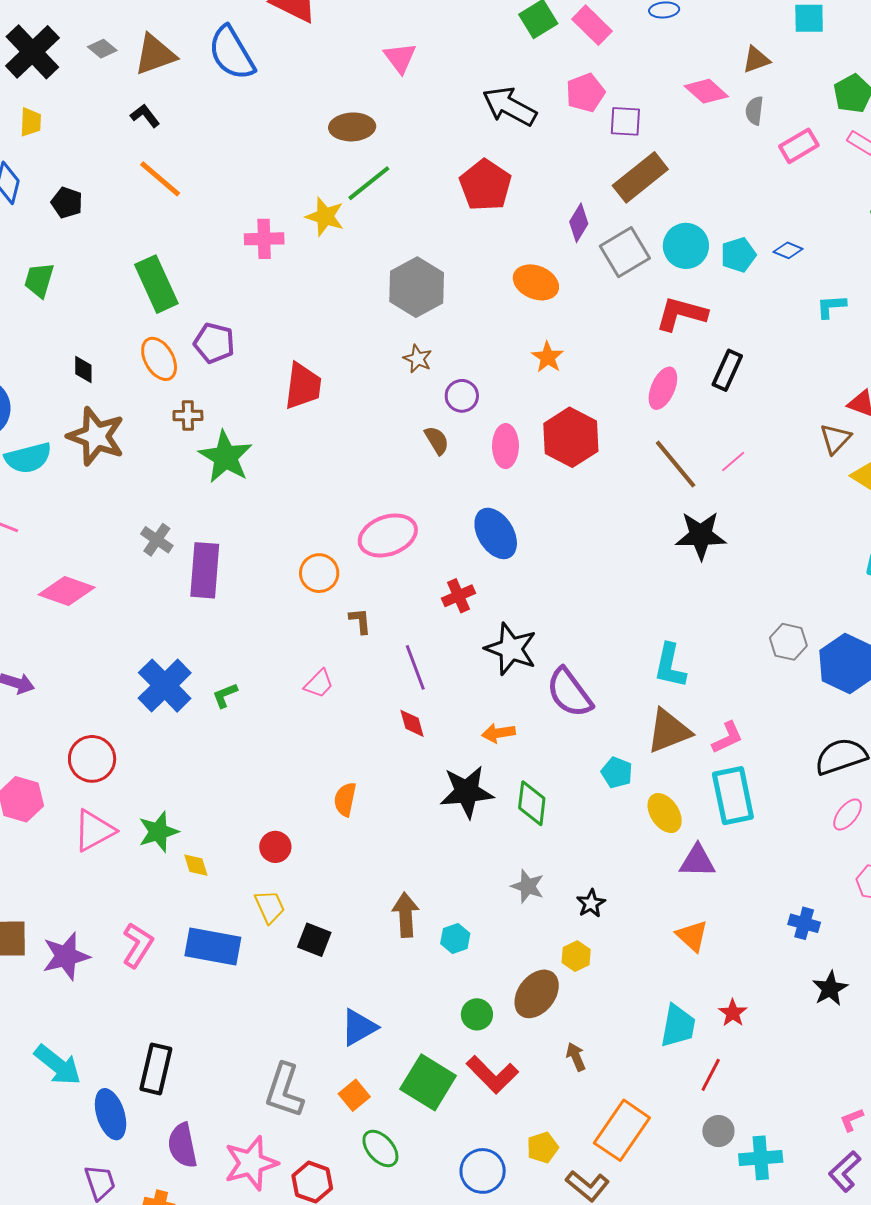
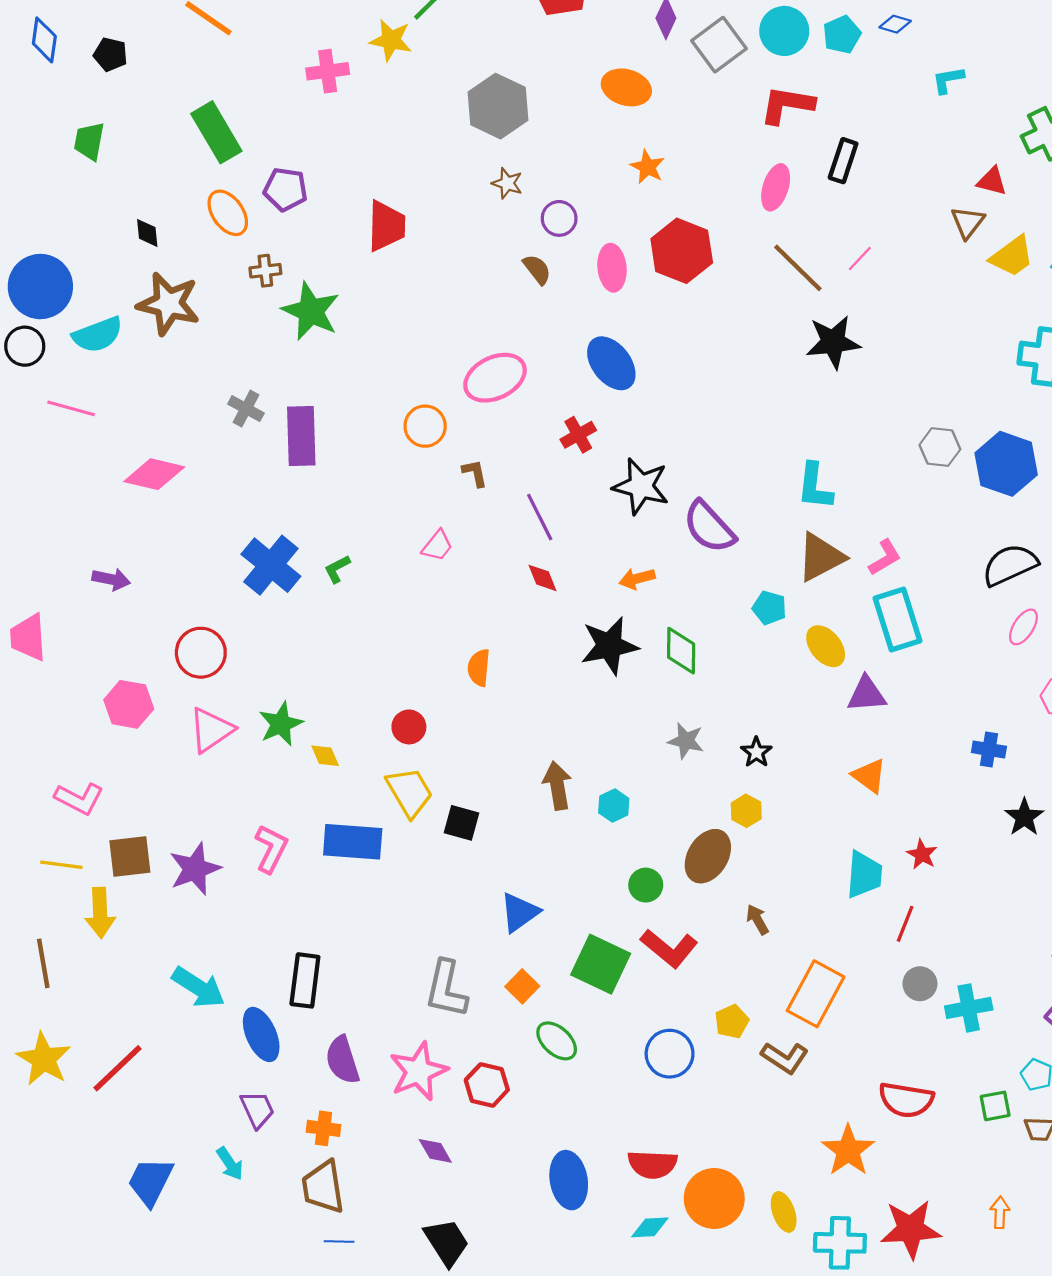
yellow trapezoid: (270, 907) -> (410, 792), size x1.4

